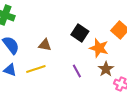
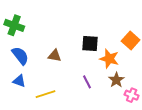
black square: (80, 33) -> (90, 44), turned -30
yellow line: (36, 69) -> (46, 94), moved

